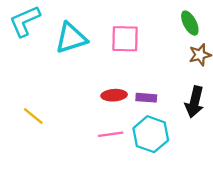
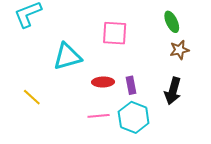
cyan triangle: (71, 38) -> (67, 57), moved
purple rectangle: (146, 98) -> (131, 85), turned 72

